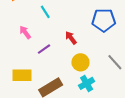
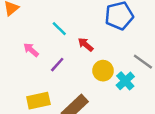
cyan line: (45, 12) -> (59, 29), moved
cyan cross: (87, 83) -> (125, 81), moved

